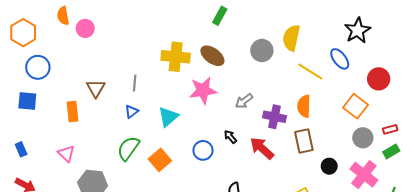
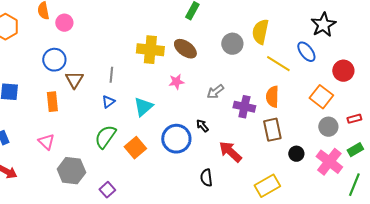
blue circle: (38, 67) -> (54, 60), moved
pink star: (203, 90) -> (176, 82), size x0.6
red arrow: (262, 148) -> (230, 152), moved
blue circle: (203, 150) -> (176, 139), size x1.5
green rectangle: (391, 151) -> (355, 150), moved

